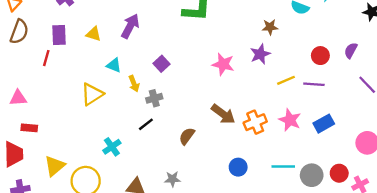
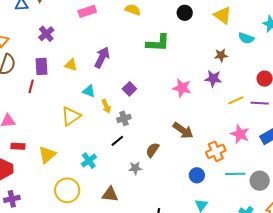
purple star: (260, 54) -> (213, 79), turned 30
orange cross: (255, 122) -> (216, 151), moved
yellow triangle: (55, 166) -> (47, 155), moved
gray star: (172, 179) -> (135, 168), moved

